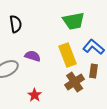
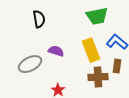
brown cross: (75, 82) -> (98, 77), turned 30

